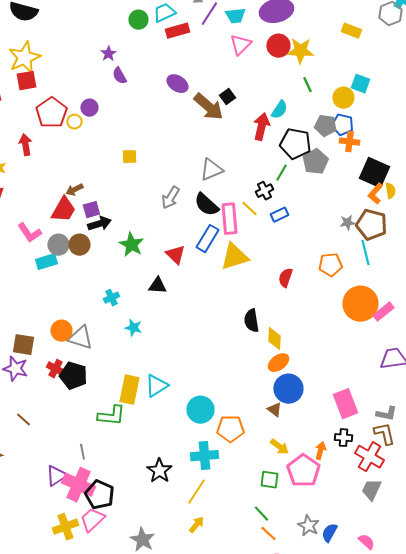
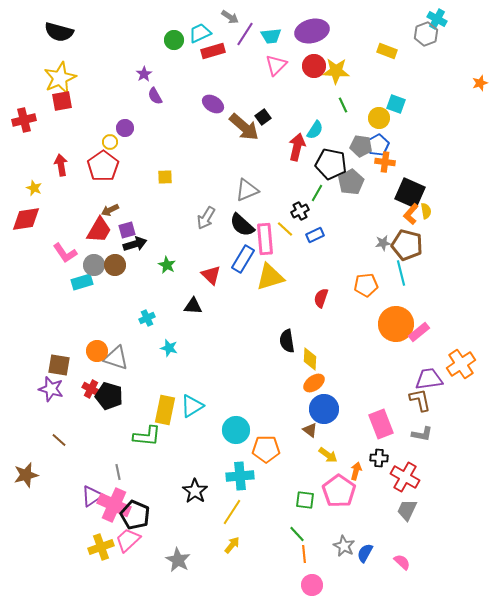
red pentagon: (51, 113) -> (103, 166), moved
blue pentagon: (342, 125) -> (378, 145), turned 30
green star: (131, 245) -> (167, 265), size x0.7
brown L-shape: (384, 434) -> (420, 400), moved
yellow arrow: (279, 447) -> (328, 455), moved
orange line: (268, 534) -> (304, 554), turned 42

